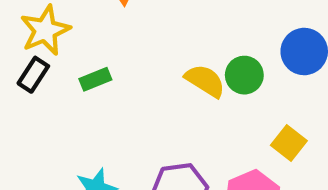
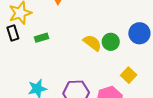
black rectangle: (33, 75) -> (13, 33), turned -56

